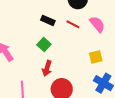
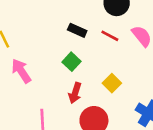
yellow square: (96, 57) -> (112, 83), moved, turned -32

